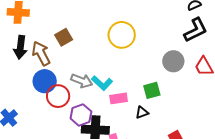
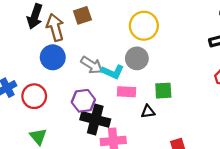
gray circle: (173, 61) -> (137, 58), moved
cyan L-shape: (102, 83) -> (113, 72), turned -30
red circle: (58, 96) -> (34, 96), moved

